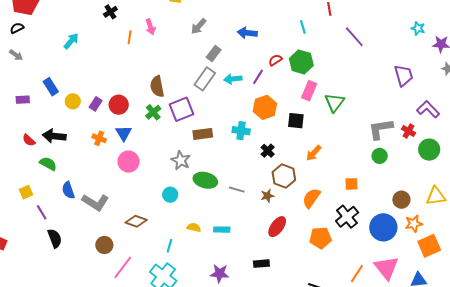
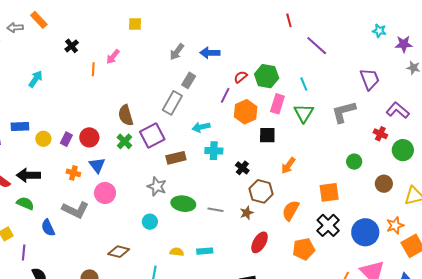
gray arrow: (199, 26) -> (177, 52), moved
pink arrow: (150, 27) -> (113, 57), turned 63
cyan line: (303, 27) -> (304, 84), moved
gray rectangle: (214, 53) -> (189, 80), moved
cyan arrow: (233, 79) -> (201, 127), moved
blue rectangle: (51, 87) -> (20, 126), turned -54
orange hexagon: (265, 107) -> (246, 112), moved
gray L-shape: (381, 129) -> (344, 112), moved
orange square: (351, 184) -> (329, 192), size x1.5
brown circle: (401, 200) -> (384, 184), moved
gray L-shape: (95, 202) -> (75, 210), moved
purple line: (42, 212) -> (24, 252), turned 42

